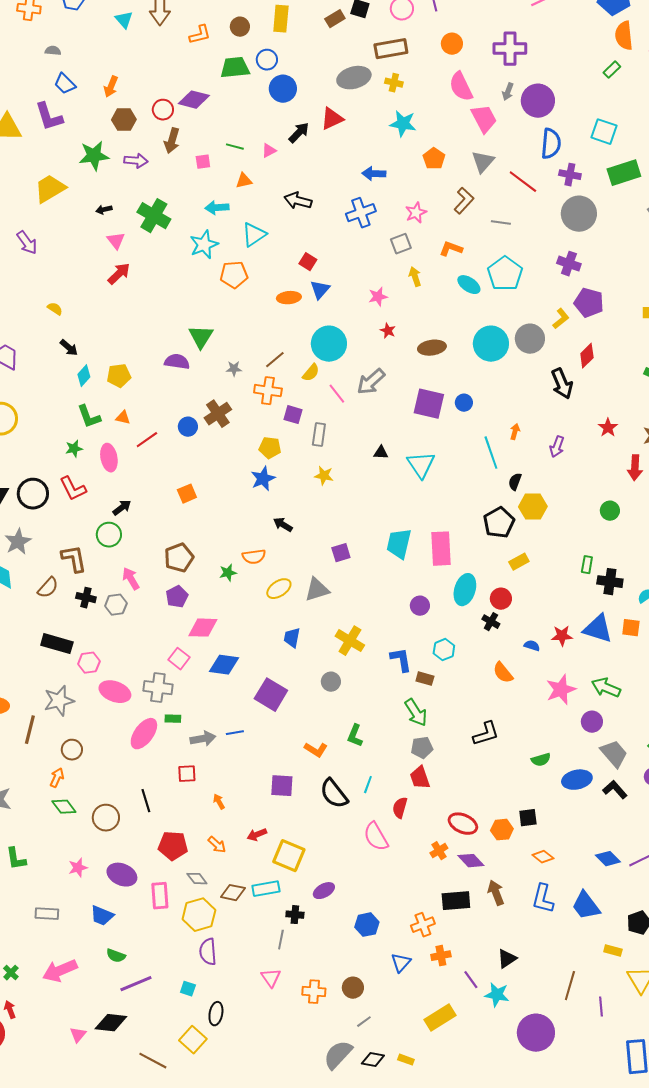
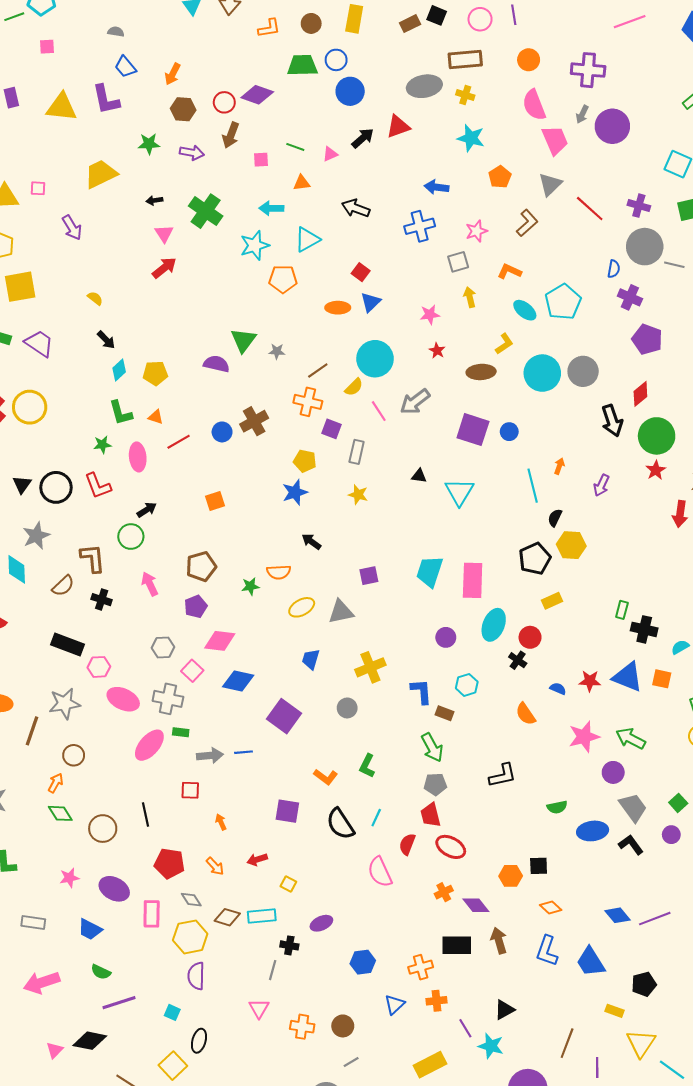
blue semicircle: (551, 144) -> (614, 269), moved, size x0.6
green star: (94, 156) -> (149, 144), size x0.7
gray line: (501, 223) -> (674, 265), moved
yellow L-shape: (561, 319) -> (504, 344), moved
gray star: (234, 369) -> (277, 351), moved
green circle: (610, 511) -> (657, 436), moved, size x1.8
gray hexagon: (116, 605) -> (163, 647), moved
yellow cross: (350, 641) -> (370, 667), turned 32
red ellipse: (463, 824) -> (451, 847), moved
yellow square: (289, 856) -> (288, 884), size x0.5

